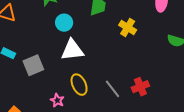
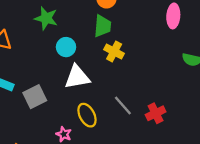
yellow cross: (128, 27) -> (114, 51), moved
gray line: (113, 89) -> (123, 106), moved

